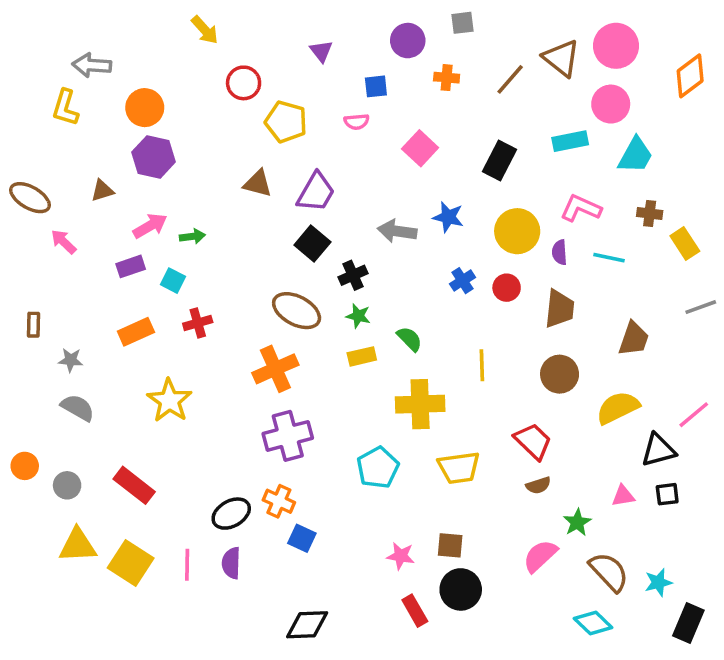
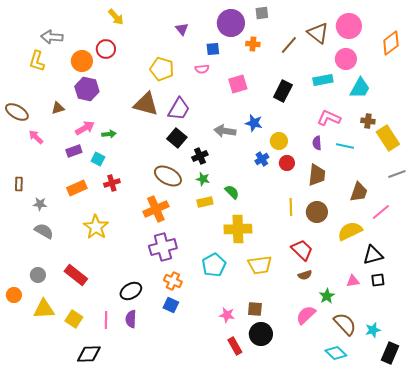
purple circle: (408, 41) -> (231, 23), size x1.4
red circle: (244, 83) -> (106, 49), moved
pink square: (420, 148) -> (238, 84), turned 30
brown triangle: (258, 183) -> (146, 104), size x1.5
yellow circle: (517, 231) -> (279, 141), moved, size x0.7
yellow rectangle: (685, 244) -> (388, 138), size x1.4
yellow line: (482, 365) -> (291, 207), moved
pink line: (694, 415) -> (381, 212), moved
orange circle: (25, 466) -> (14, 295), moved
orange cross: (279, 501) -> (173, 281), moved
yellow square: (131, 563) -> (74, 319), size x0.7
black diamond: (307, 625) -> (89, 354), moved

